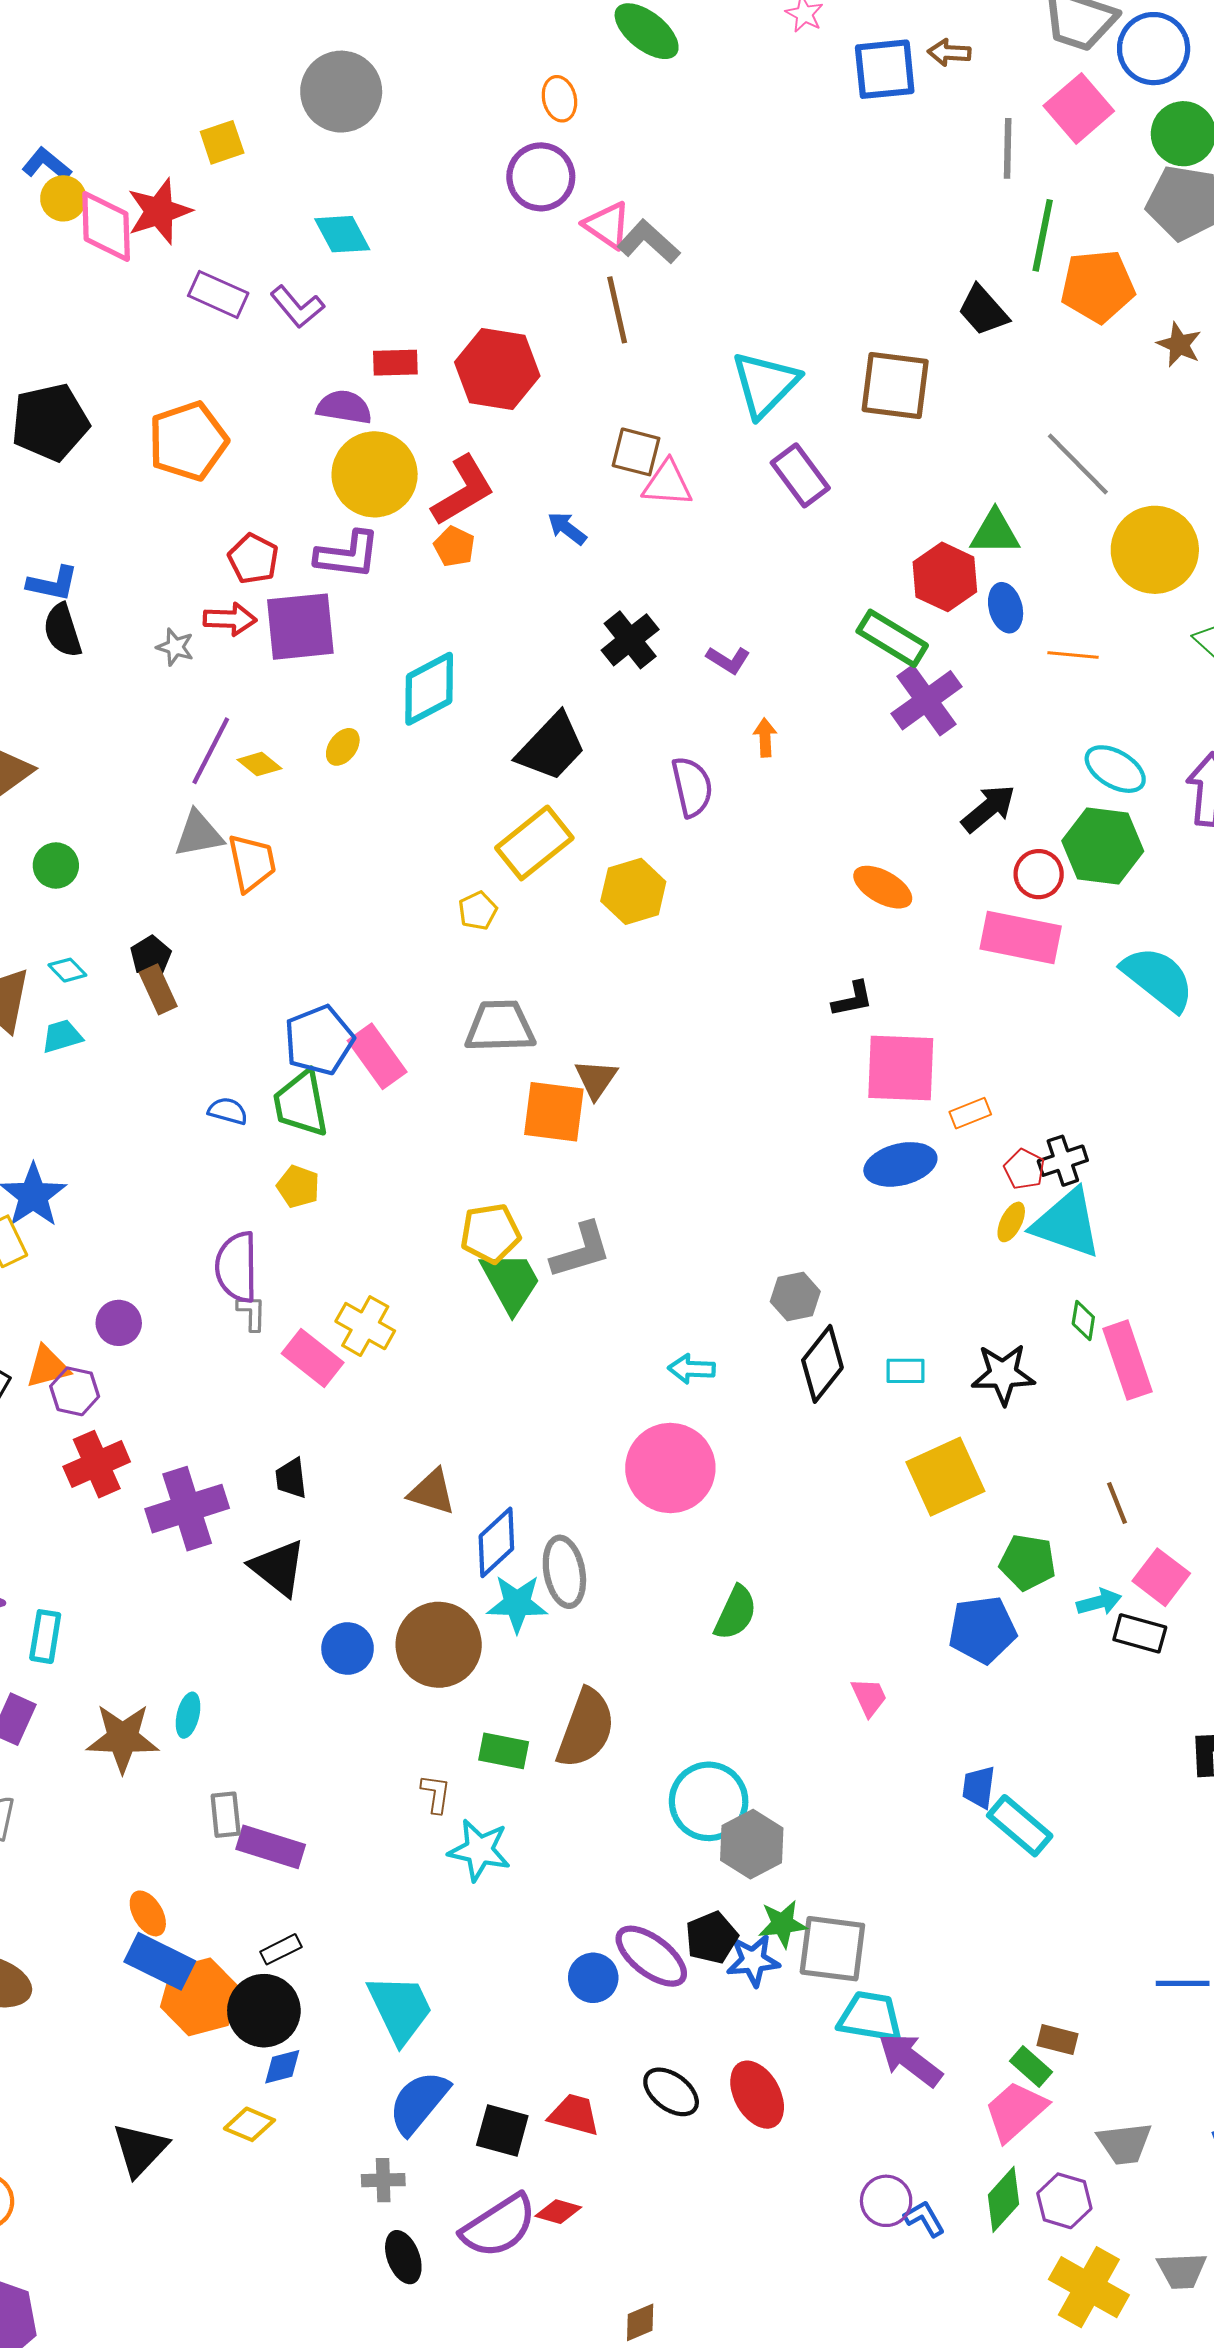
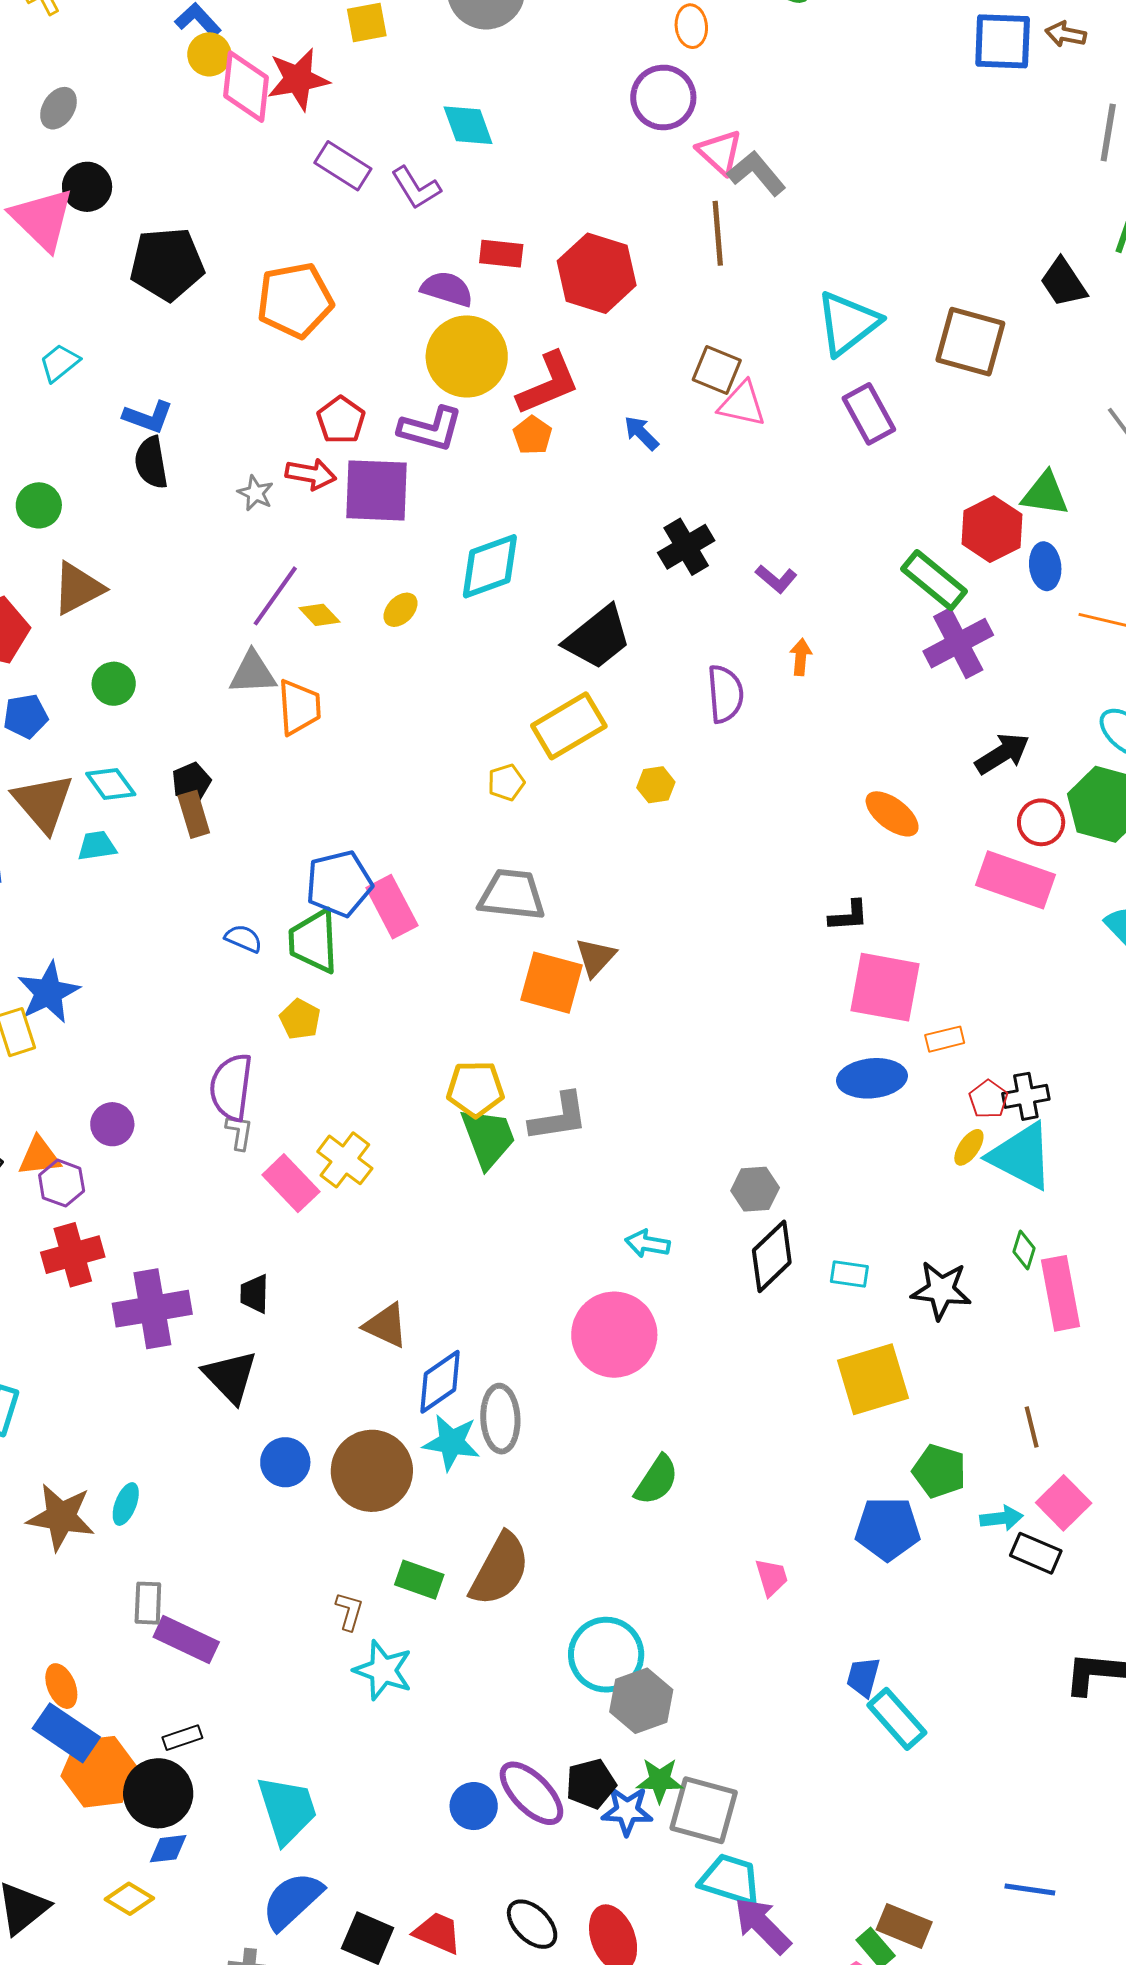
yellow hexagon: (633, 891) -> (656, 785), size x0.6
cyan diamond: (67, 970) -> (111, 784), size x1.4
brown rectangle: (1057, 2040) -> (904, 1926), size x1.4

